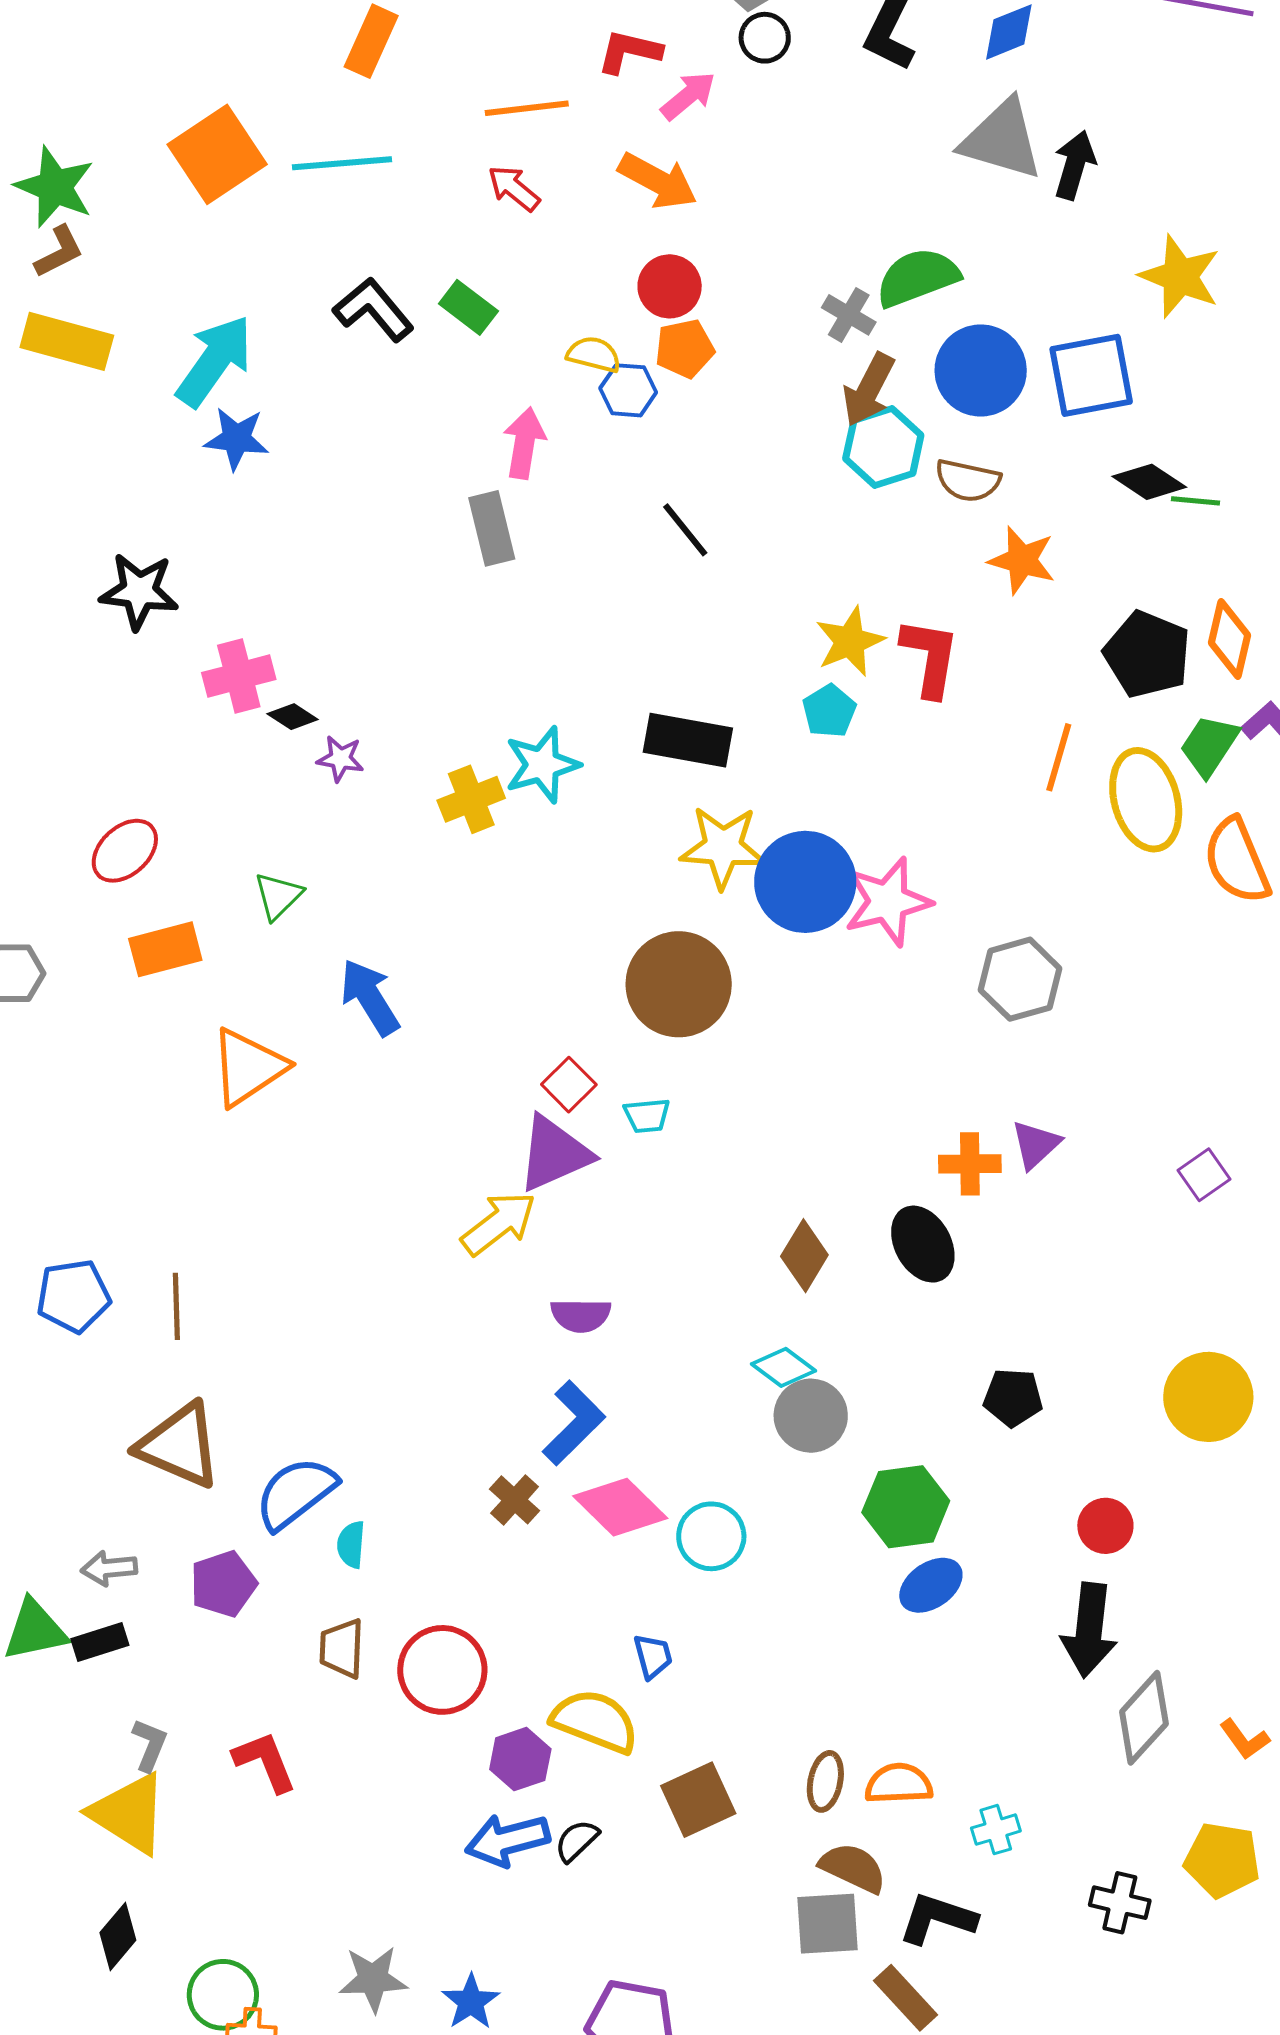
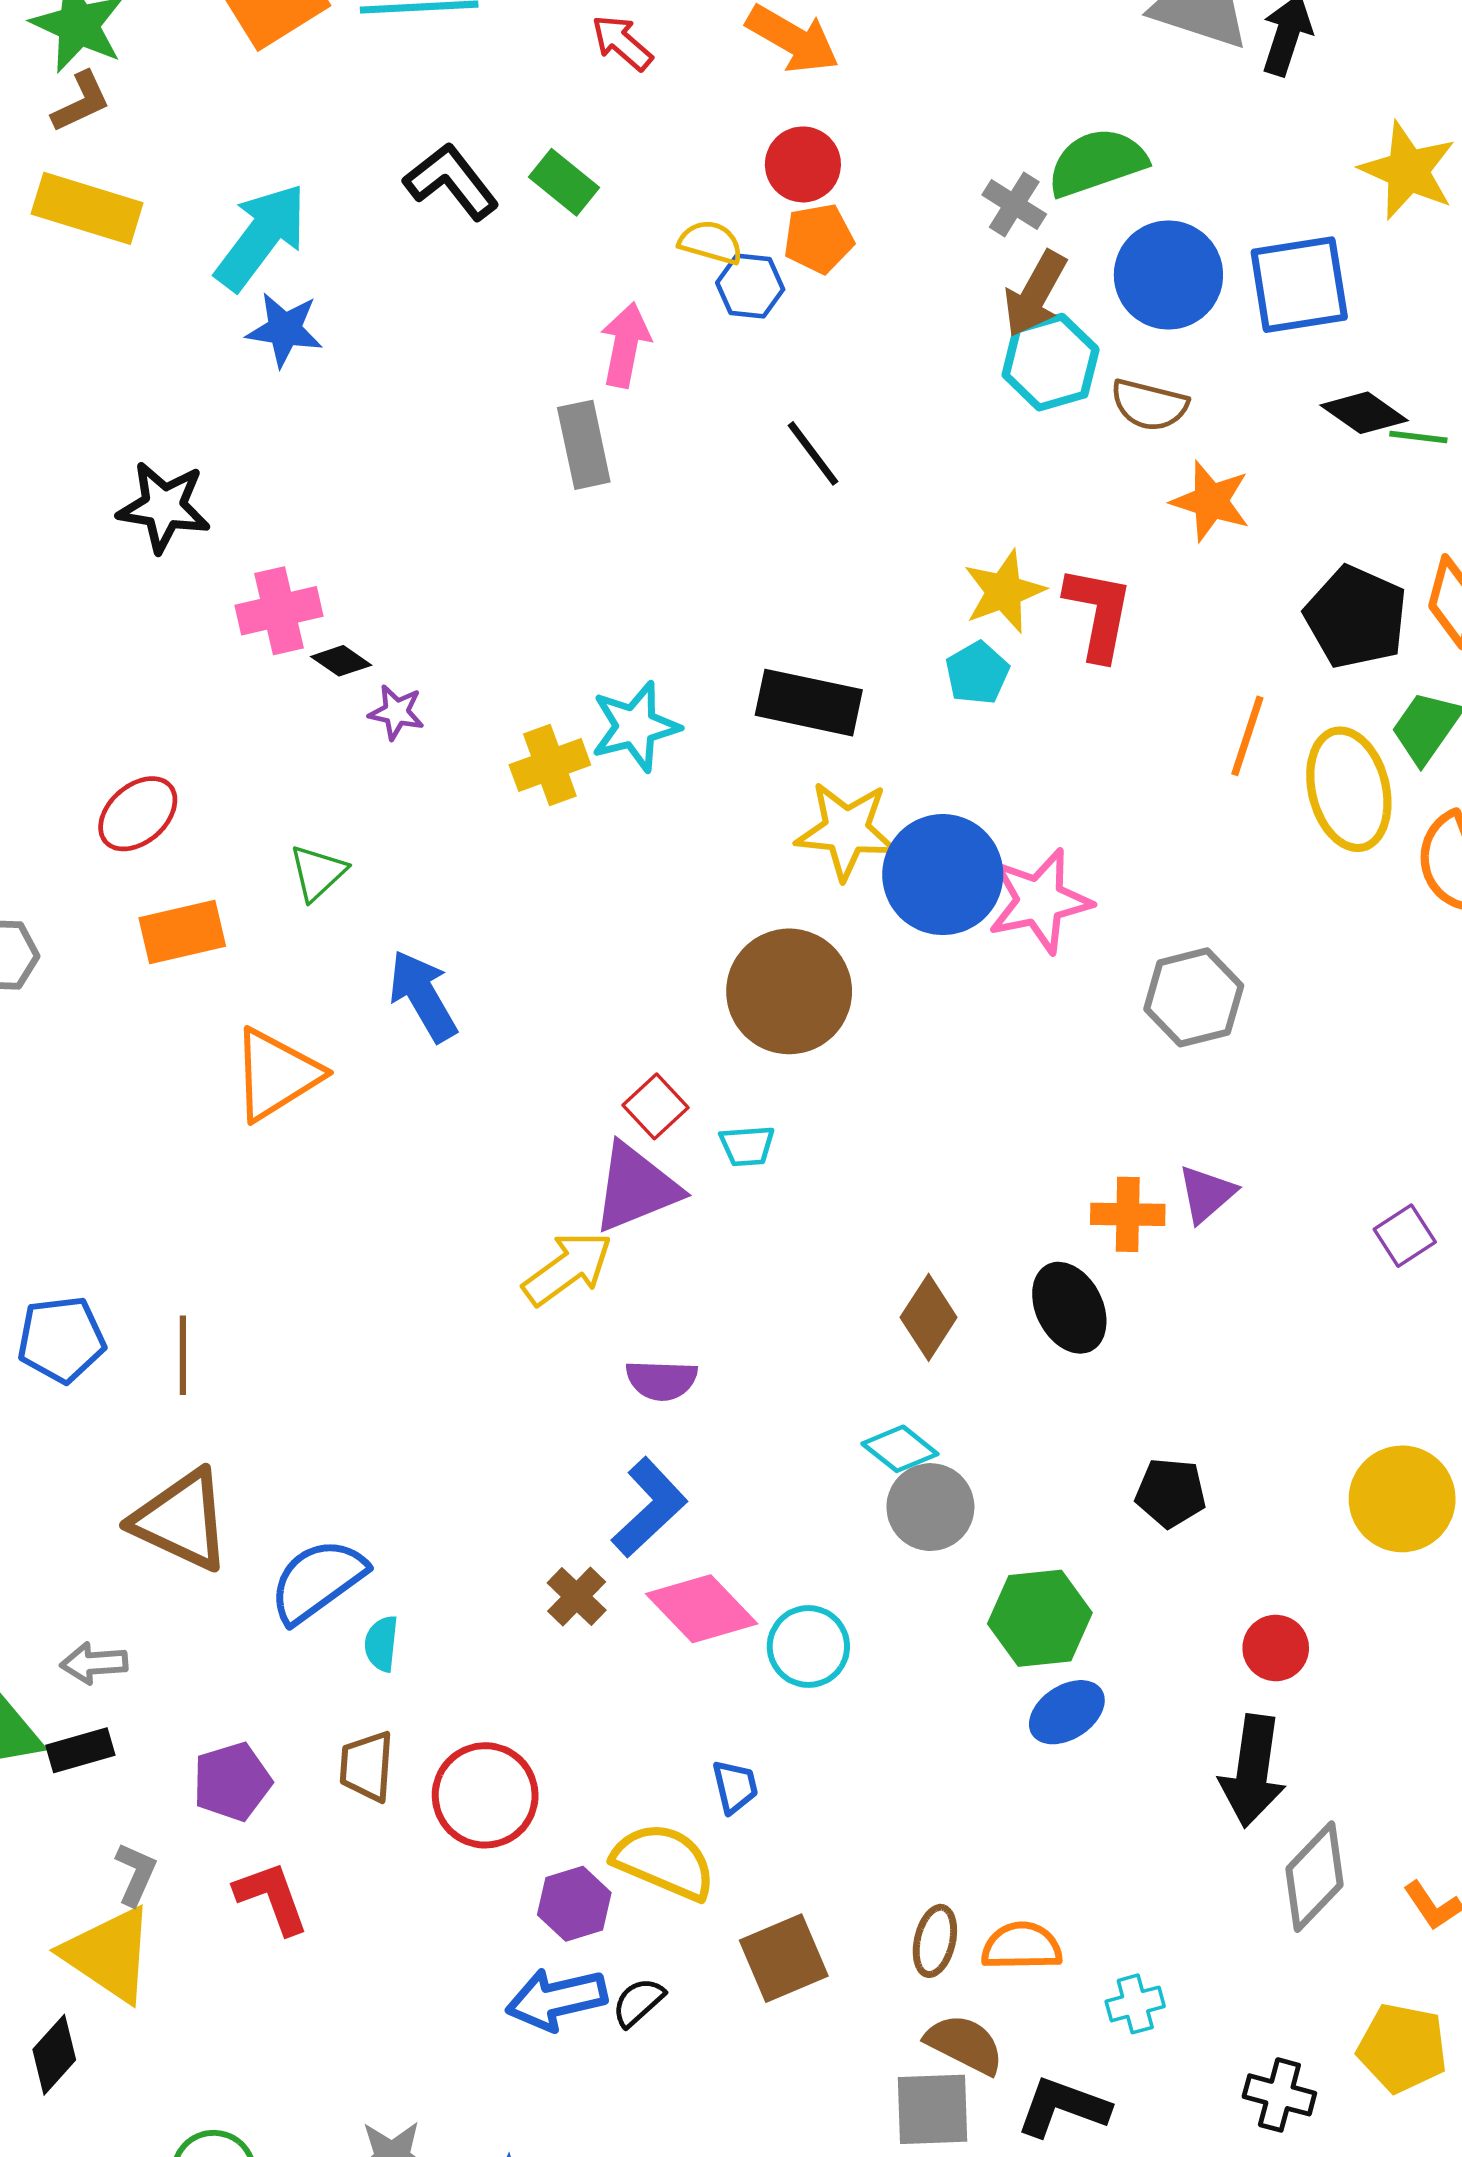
purple pentagon: (223, 1584) -> (232, 1782), moved
black diamond: (118, 1936) -> (54, 2055), moved

